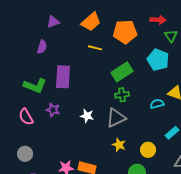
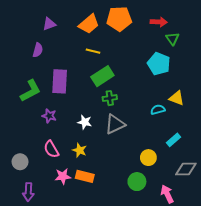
orange pentagon: (125, 32) -> (119, 19), moved
green rectangle: (122, 72) -> (102, 76), moved
green L-shape: (35, 86) -> (30, 91), turned -50
green cross: (122, 95) -> (110, 98), moved
pink semicircle: (26, 117) -> (51, 149), moved
yellow star: (119, 145) -> (80, 150), moved

